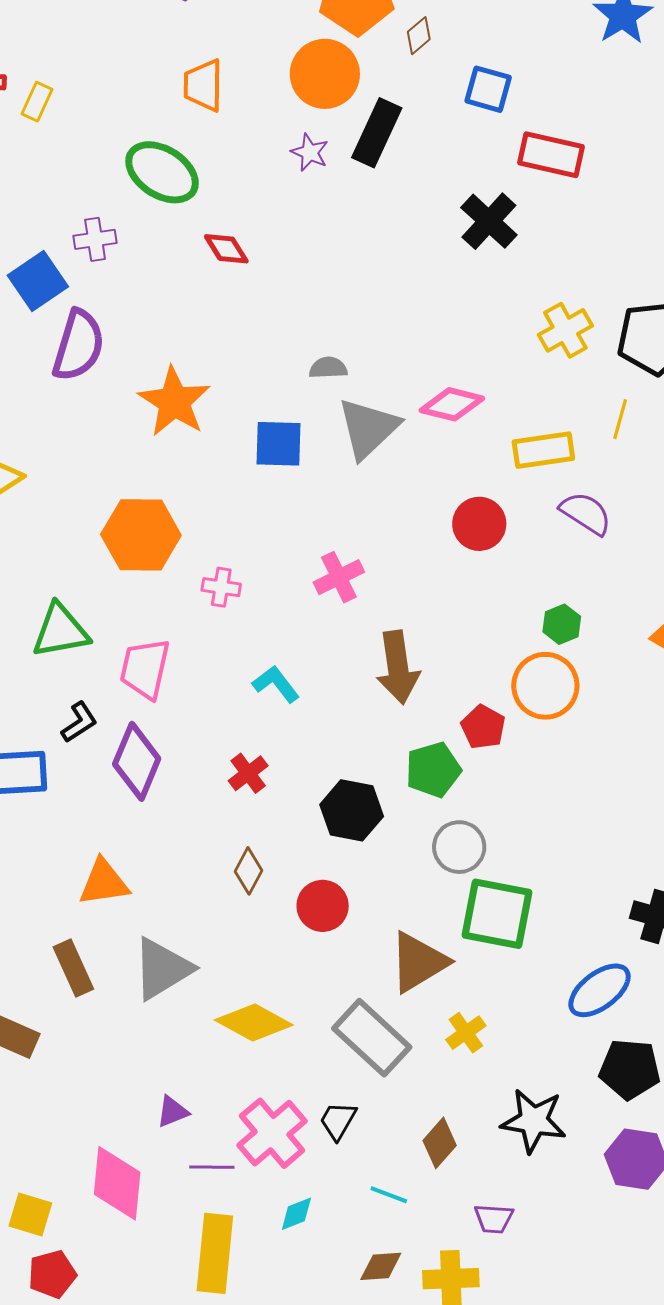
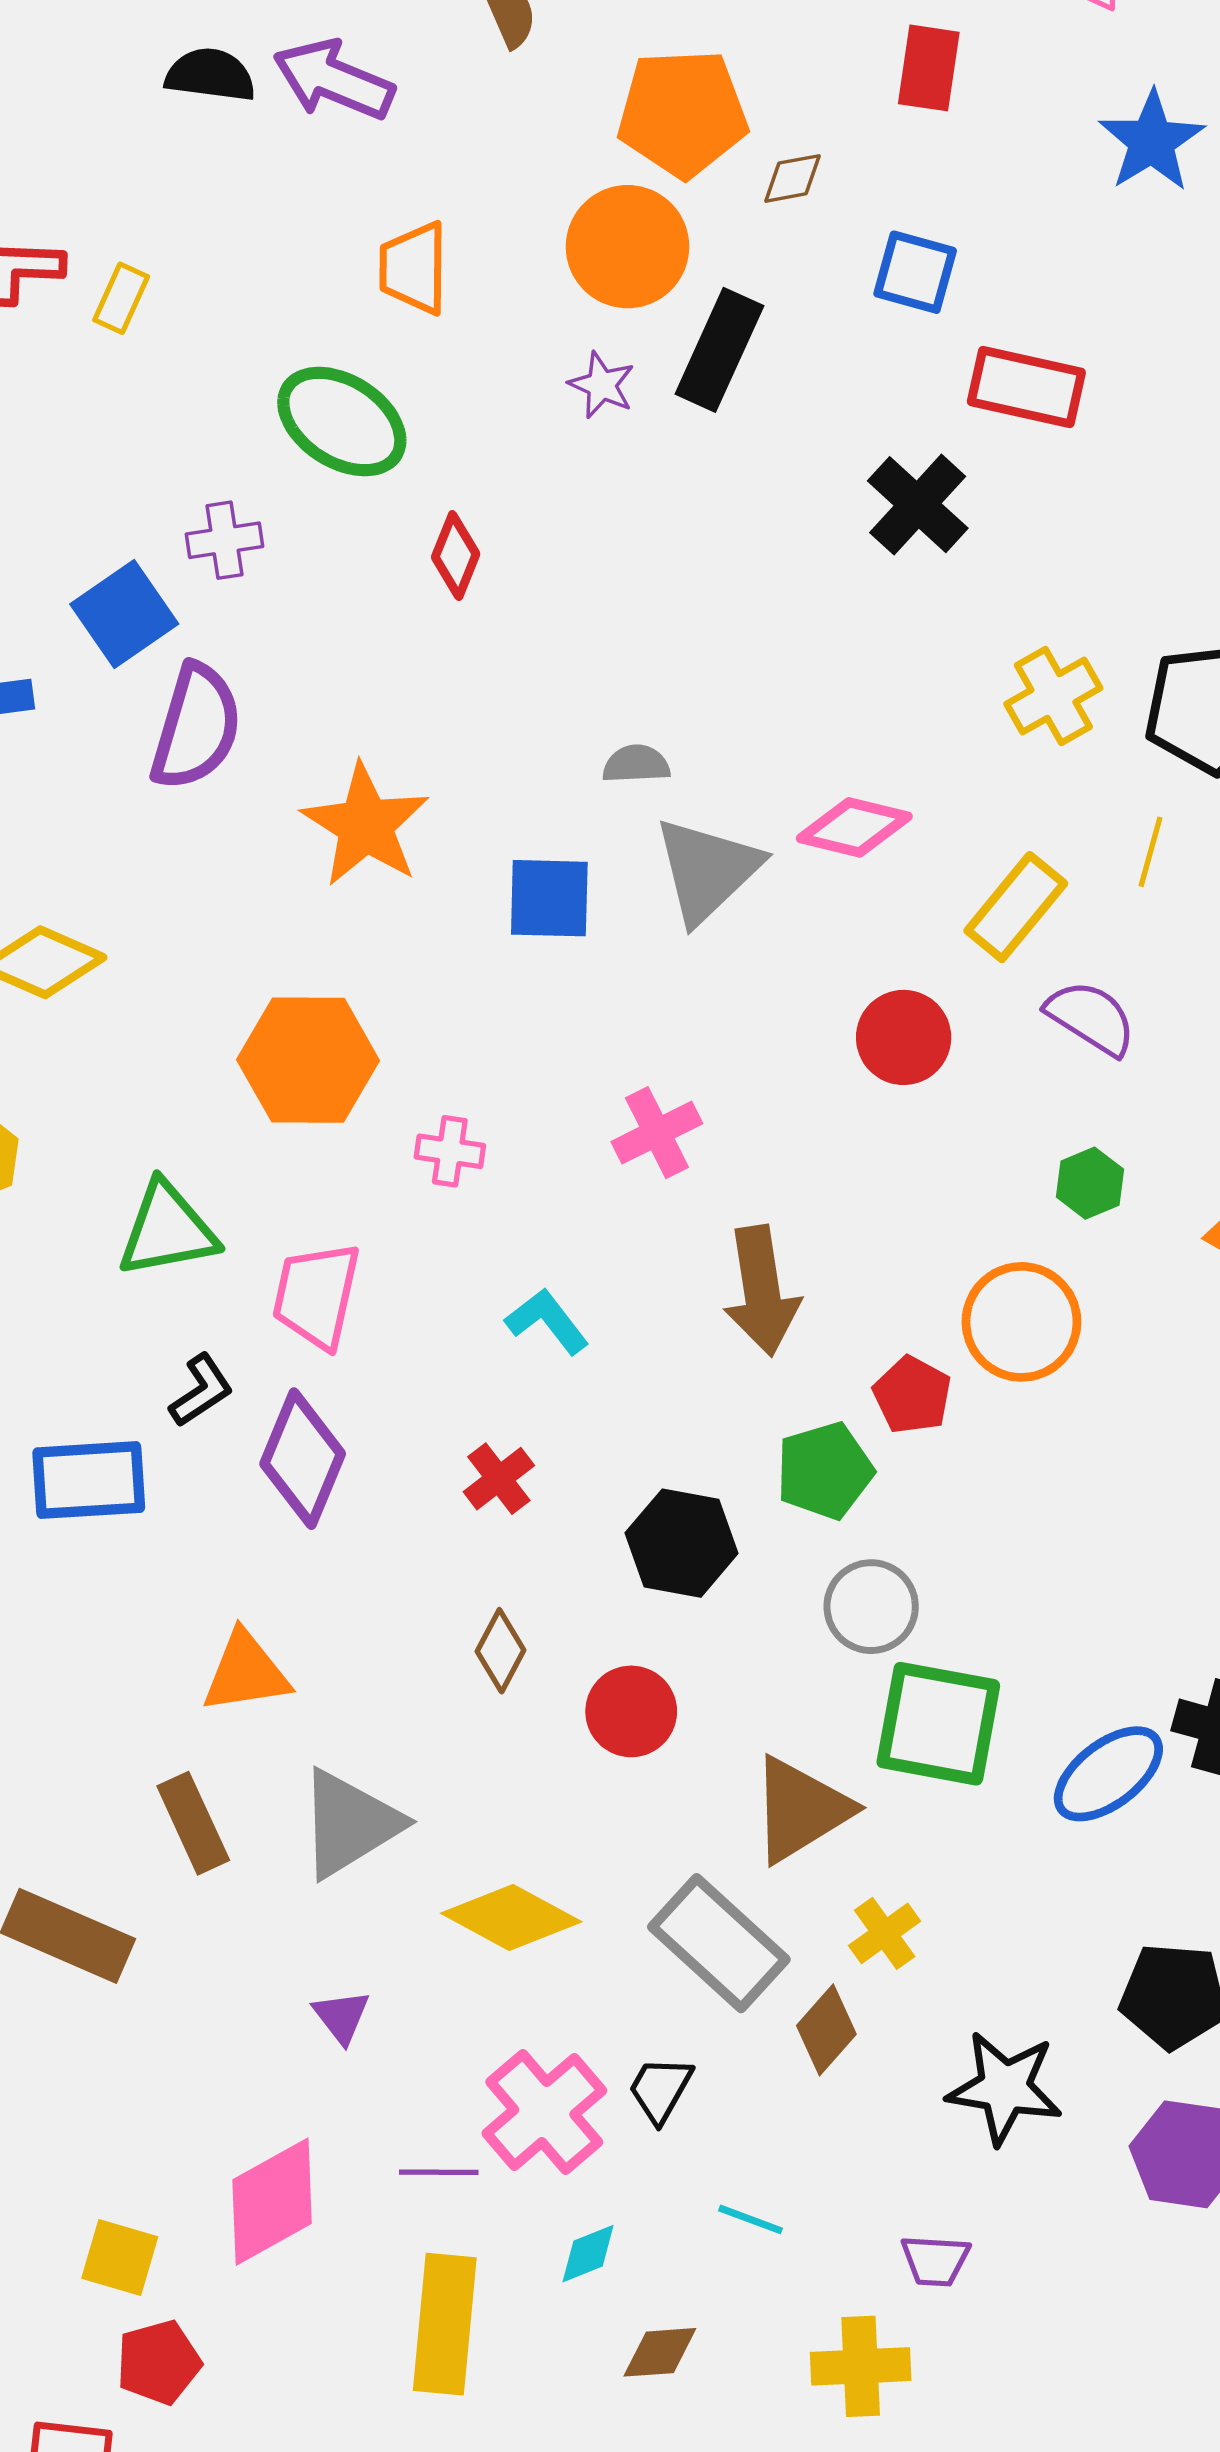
brown diamond: (419, 36) -> (792, 178), turned 30
red diamond: (226, 249) -> (456, 556), turned 54
yellow rectangle: (543, 450) -> (1016, 907), turned -42
green hexagon: (562, 624) -> (1090, 1183), moved
blue ellipse: (600, 990) -> (1108, 1774), moved
purple triangle: (172, 1112) -> (342, 2016), moved, turned -45
brown diamond: (440, 1143) -> (826, 2030), moved
pink diamond: (117, 1183) -> (272, 2202), turned 56
brown diamond: (381, 1266) -> (660, 2352), moved

